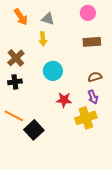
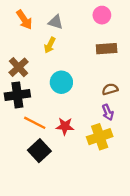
yellow arrow: (43, 39) -> (50, 45), turned 32
black cross: (15, 82) -> (17, 95), size x1.5
red star: (64, 100) -> (65, 126), moved
orange line: (14, 116) -> (35, 123), moved

